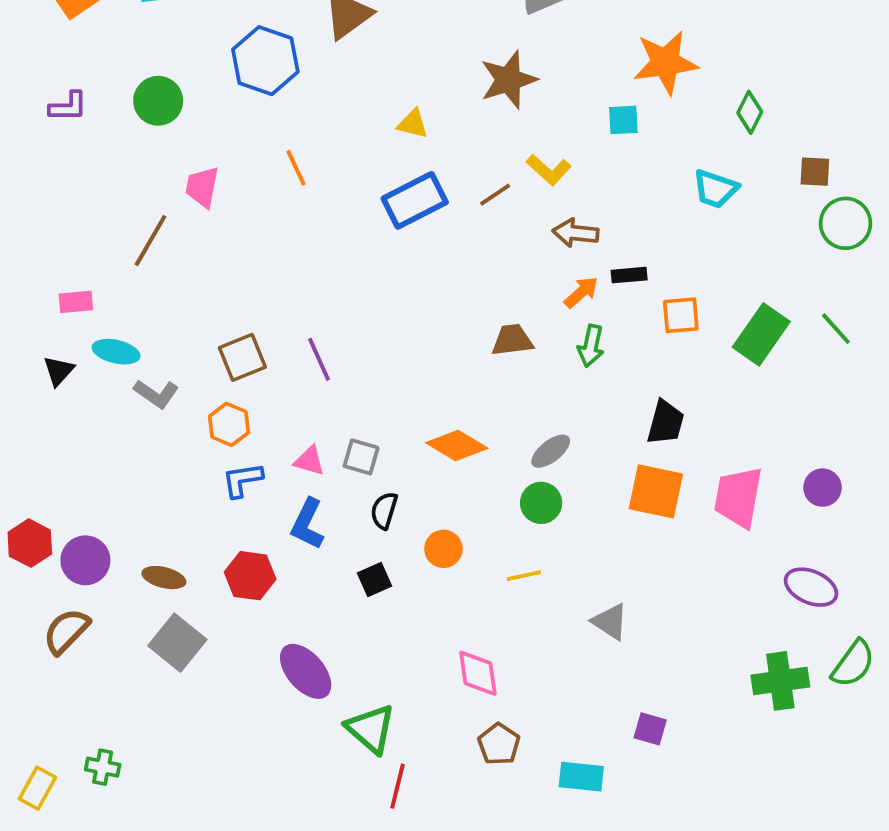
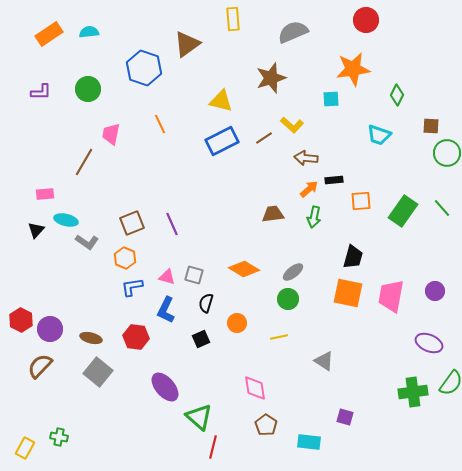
yellow triangle: (413, 124) -> (221, 101), size x1.4

